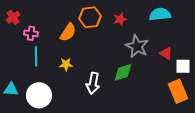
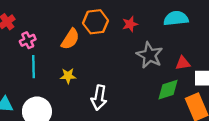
pink cross: (31, 33) -> (28, 40), turned -32
red triangle: (166, 53) -> (183, 63), turned -40
green diamond: (123, 72) -> (168, 90), moved

